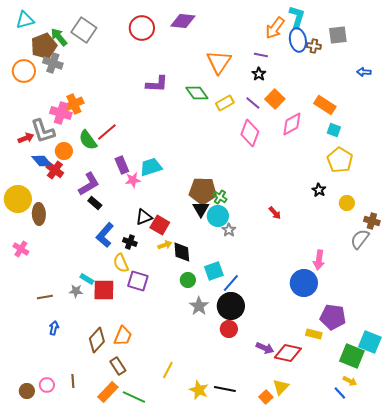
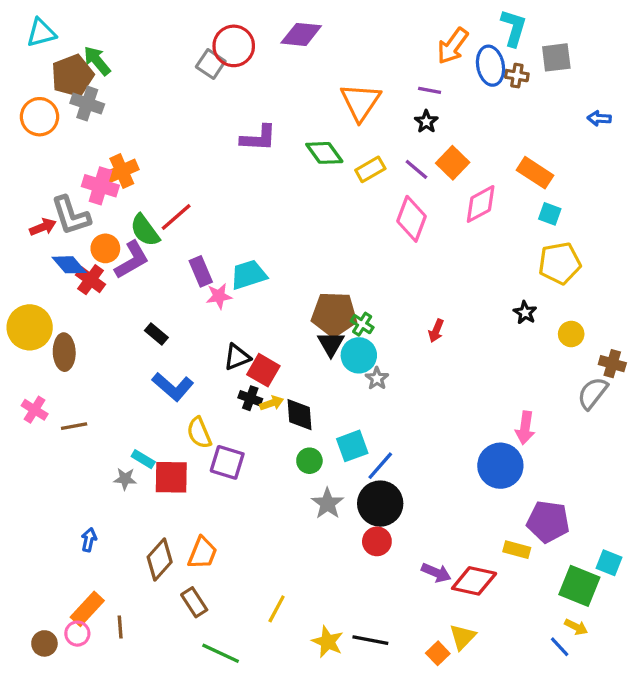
cyan L-shape: (297, 17) -> (514, 28), moved
gray square: (84, 30) -> (211, 64), moved, size x0.7
yellow pentagon: (340, 160) -> (560, 263), turned 30
purple L-shape: (89, 184) -> (132, 260), moved
red arrow: (275, 213) -> (436, 331), moved, turned 64
blue L-shape: (105, 235) -> (173, 387), turned -90
black cross: (130, 242) -> (250, 398), moved
brown line: (45, 297) -> (74, 426), moved
cyan square: (370, 342) -> (609, 563), size x0.7
orange rectangle: (108, 392) -> (87, 609), moved

